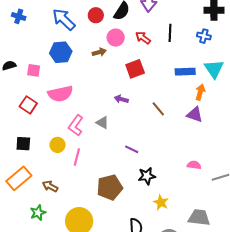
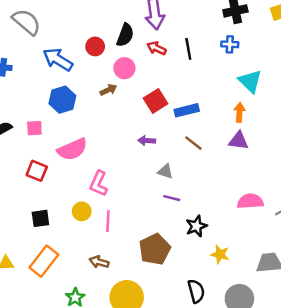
red arrow: (143, 38) -> (156, 48), moved
blue rectangle: (185, 72) -> (187, 110), moved
gray triangle: (102, 123) -> (165, 171), moved
pink semicircle: (194, 165) -> (250, 201), size x1.5
brown arrow: (50, 186) -> (99, 262), moved

